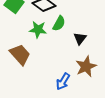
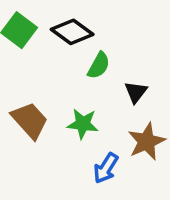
green star: (38, 29) -> (83, 124), moved

